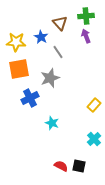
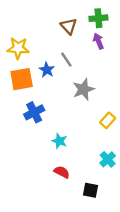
blue star: (41, 37) -> (47, 70), moved
gray star: (50, 78) -> (84, 89), moved
red semicircle: (61, 166) -> (62, 172), moved

